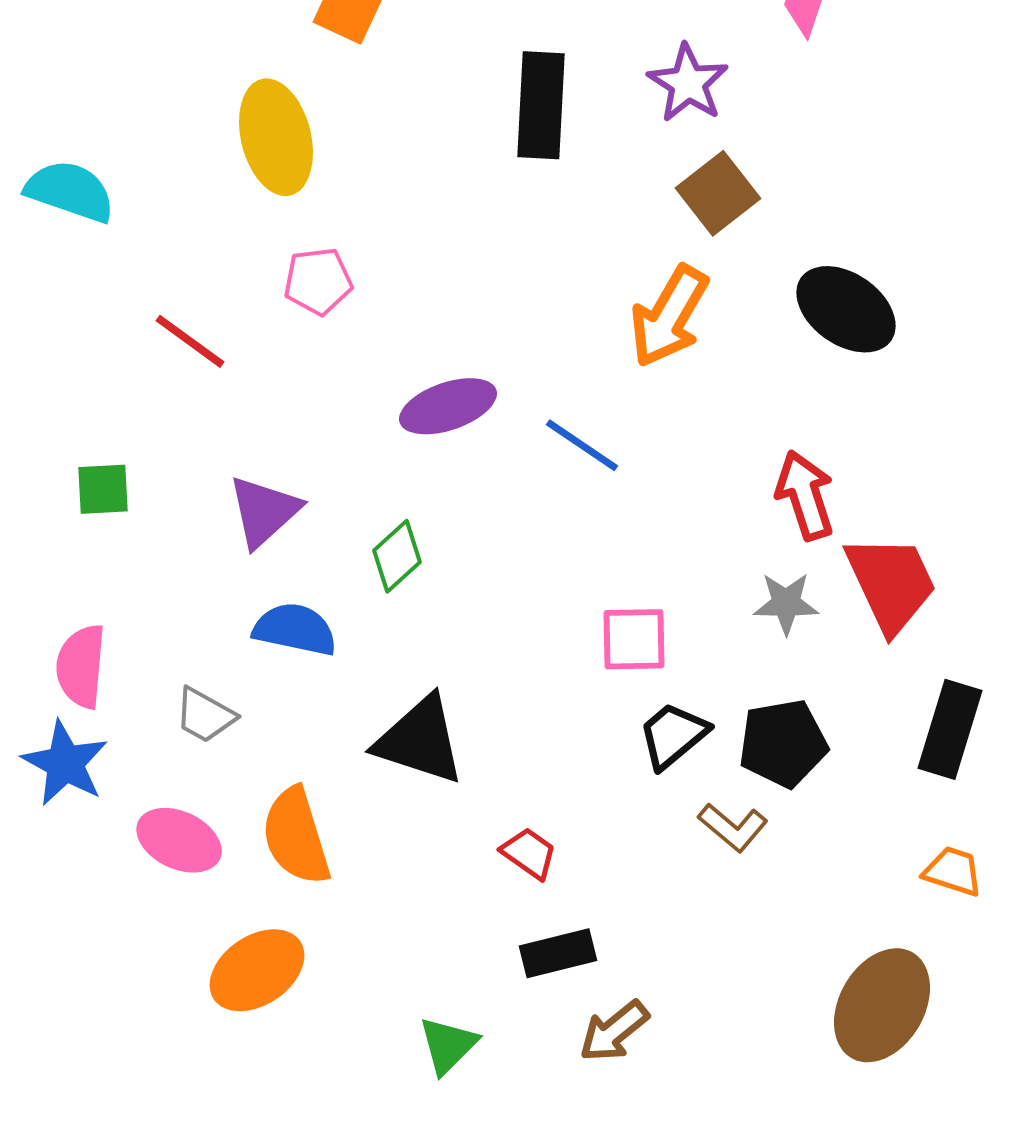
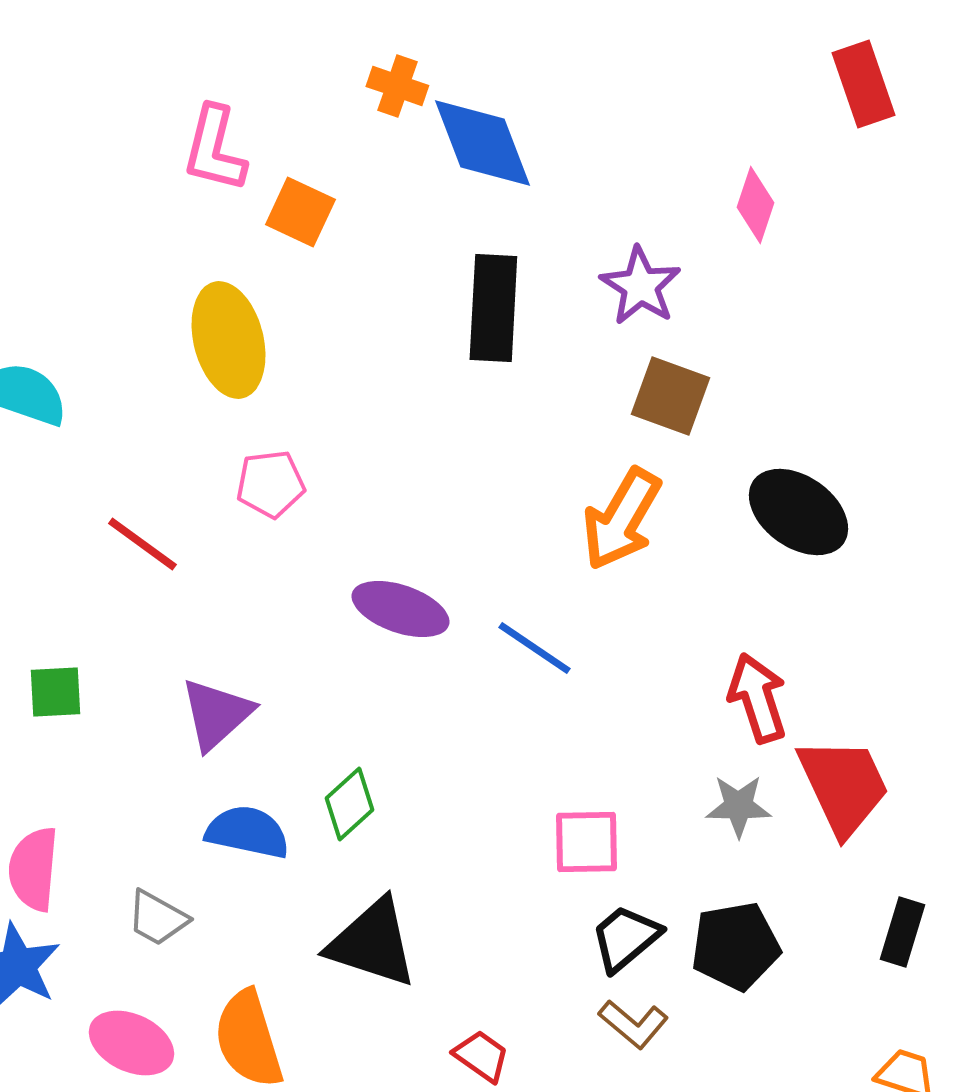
brown square: (718, 193) -> (670, 396), turned -32
purple ellipse: (448, 406) -> (400, 609), turned 38
green diamond: (397, 556) -> (349, 804), moved
black rectangle: (950, 729) -> (902, 932), size x0.7
brown L-shape: (733, 827) -> (633, 1024), moved

